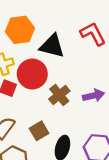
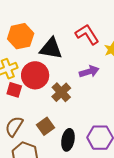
purple arrow: (94, 96) -> (89, 72), moved

